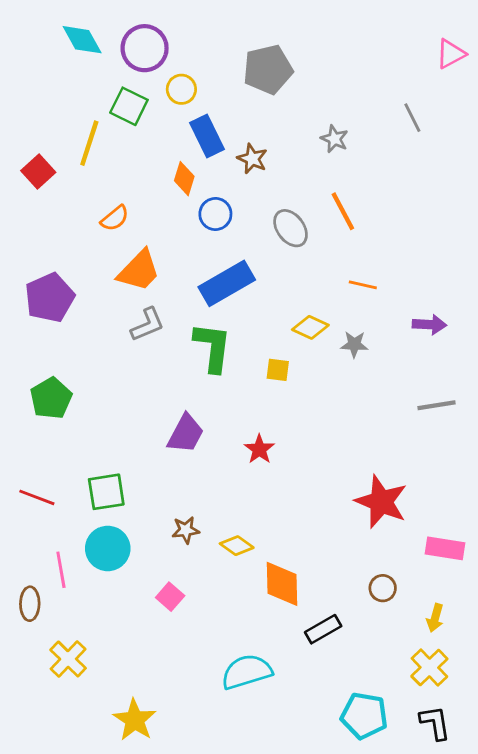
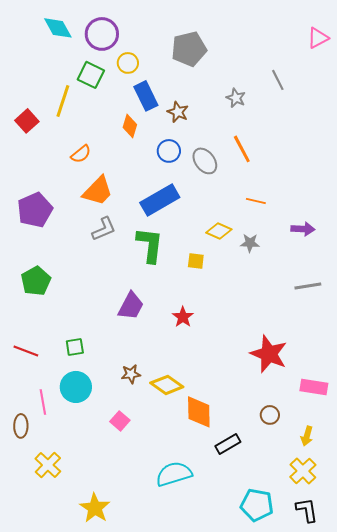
gray line: (412, 118) -> (278, 80), moved
blue circle: (215, 214) -> (169, 151), moved
green square: (106, 492) -> (75, 347), size x0.7
yellow diamond: (237, 546) -> (167, 385), size x1.4

